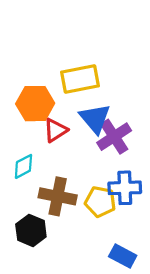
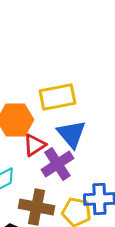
purple cross: (114, 137) -> (57, 164), moved

